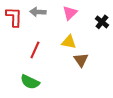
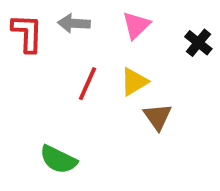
yellow triangle: (69, 42) -> (134, 82), turned -42
red line: (35, 50) -> (88, 84), moved

